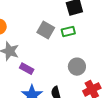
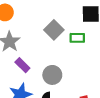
gray circle: (77, 67) -> (52, 75), moved

